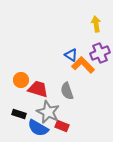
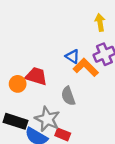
red trapezoid: (38, 89) -> (36, 76), moved
black rectangle: (19, 114) -> (15, 121), size x1.5

